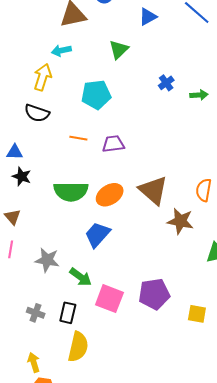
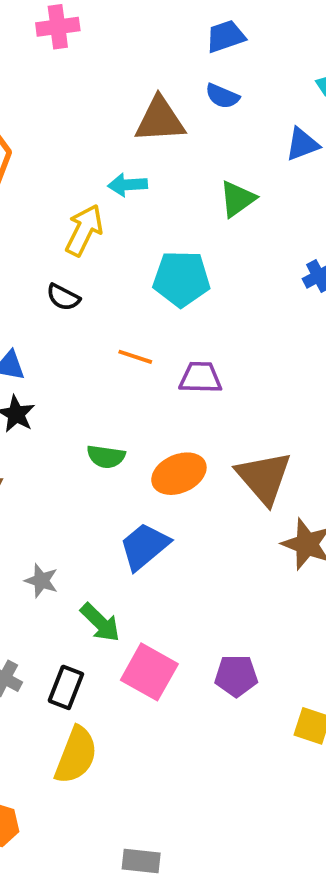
black semicircle: (37, 113) -> (63, 297), size x0.7
green semicircle: (71, 191) -> (106, 457), size x0.6
gray star: (47, 260) -> (41, 581), size x0.7
purple pentagon: (154, 294) -> (236, 676), size x0.7

